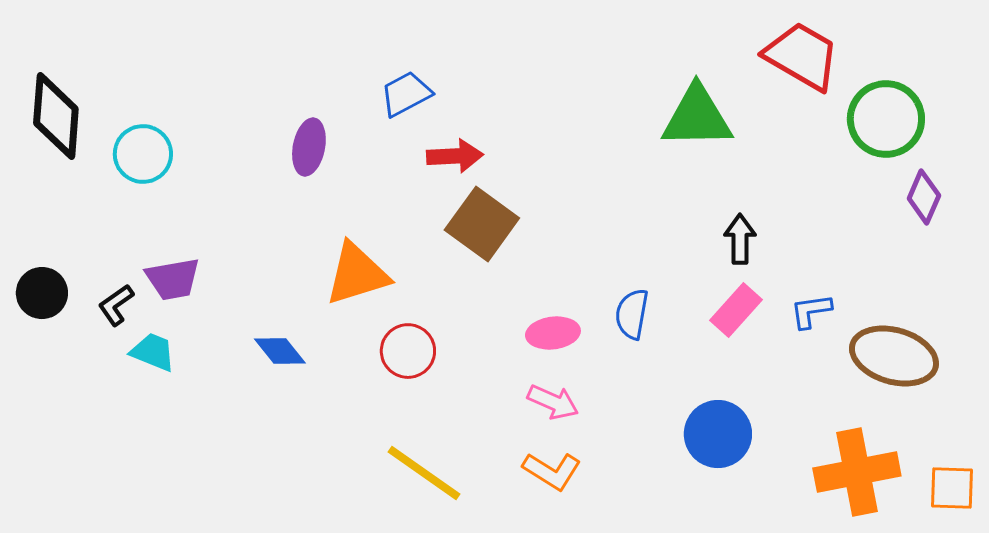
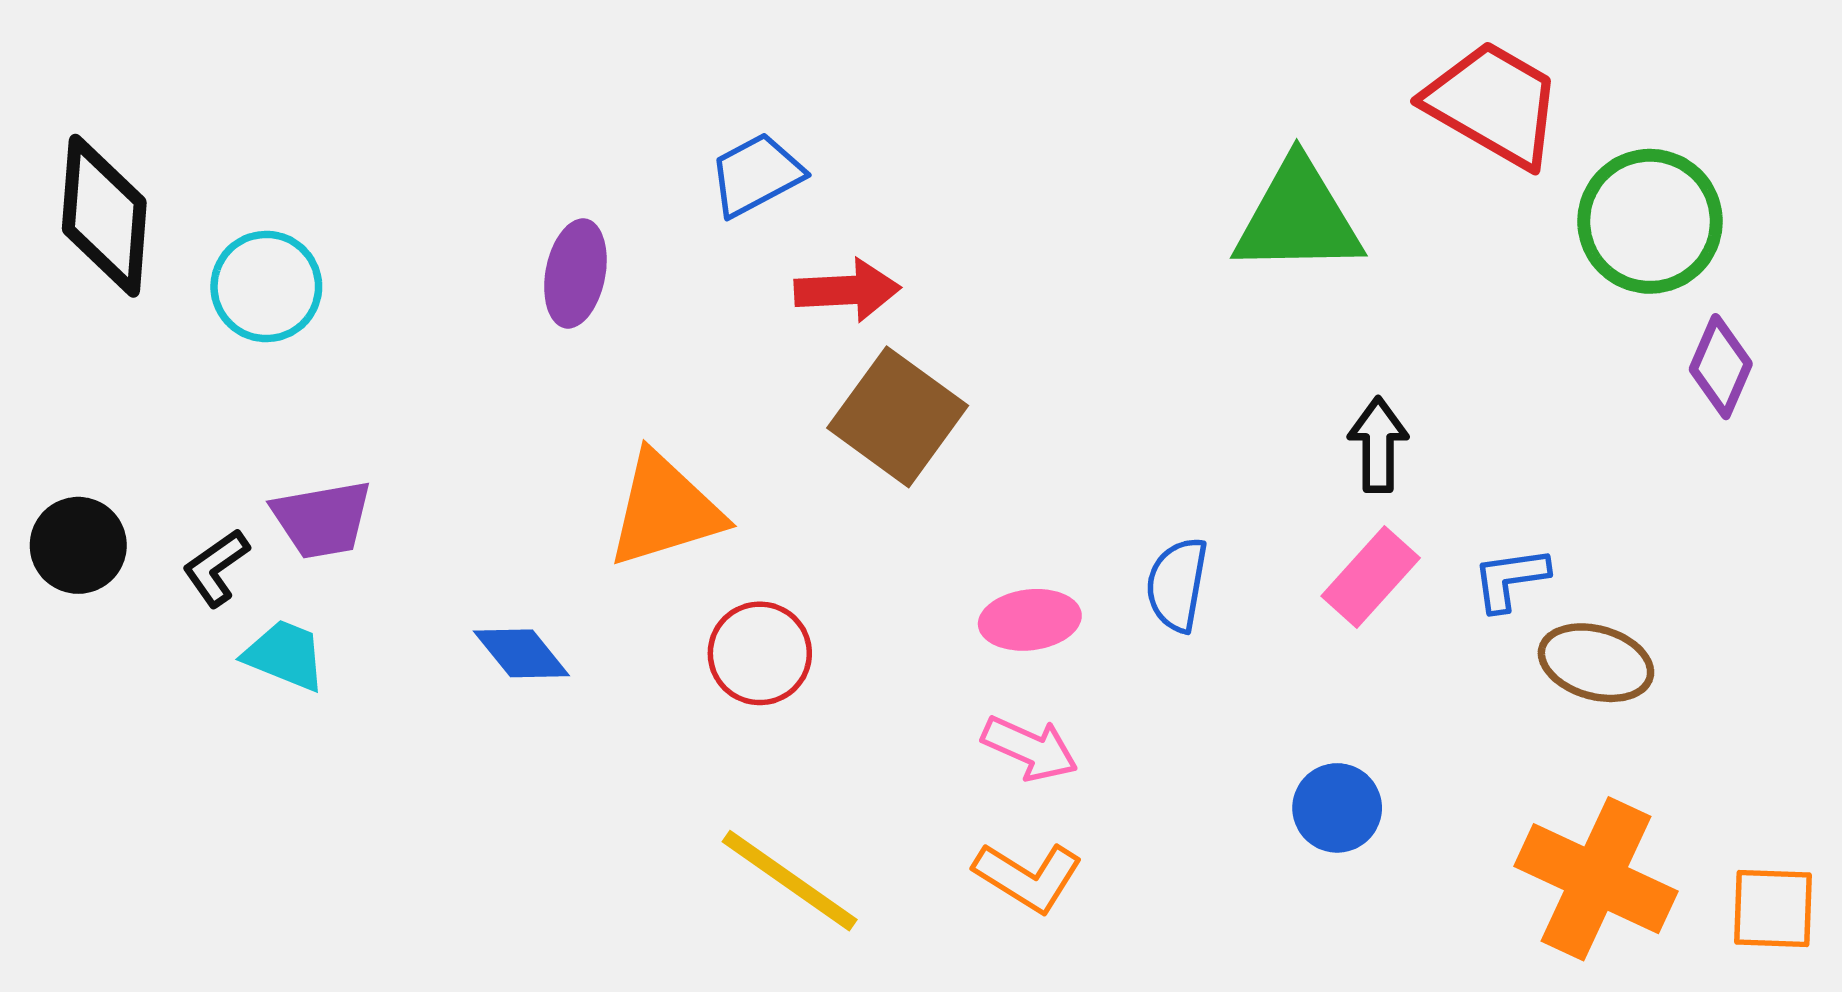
brown ellipse: (894, 356) -> (1596, 663), moved, size x0.7
blue circle: (718, 434) -> (1337, 808), size x0.7
orange cross: (857, 472) -> (1596, 879), turned 36

